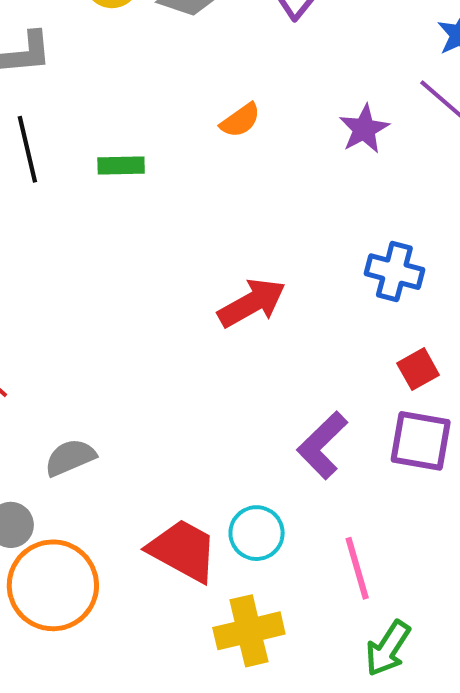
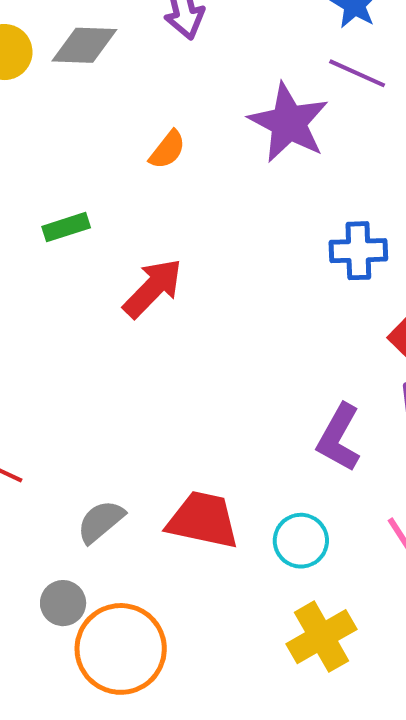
purple star: (364, 129) -> (289, 123), size x1.6
red arrow: (252, 303) -> (153, 288), moved
red trapezoid: (183, 550) -> (203, 520), moved

